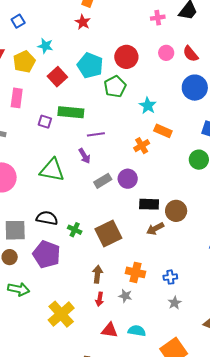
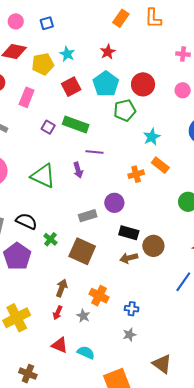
red star: (83, 22) -> (108, 52), moved
gray rectangle: (103, 181) -> (88, 216), moved
brown square: (108, 234) -> (82, 251), turned 36

